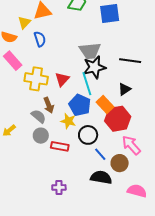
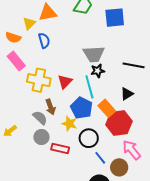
black star: (94, 67) -> (98, 71), size x0.6

